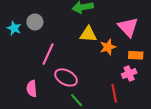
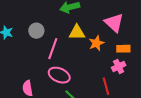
gray circle: (35, 22) -> (36, 31), moved
pink line: (48, 54) -> (53, 49), moved

